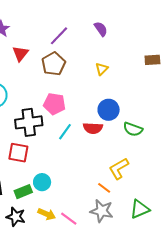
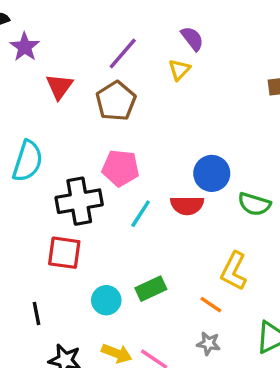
yellow triangle: (102, 69) -> (179, 70), moved
yellow L-shape: (119, 169) -> (234, 271), turned -30
green rectangle: (23, 192) -> (151, 289), moved
gray star: (102, 211) -> (209, 343), size x0.6

